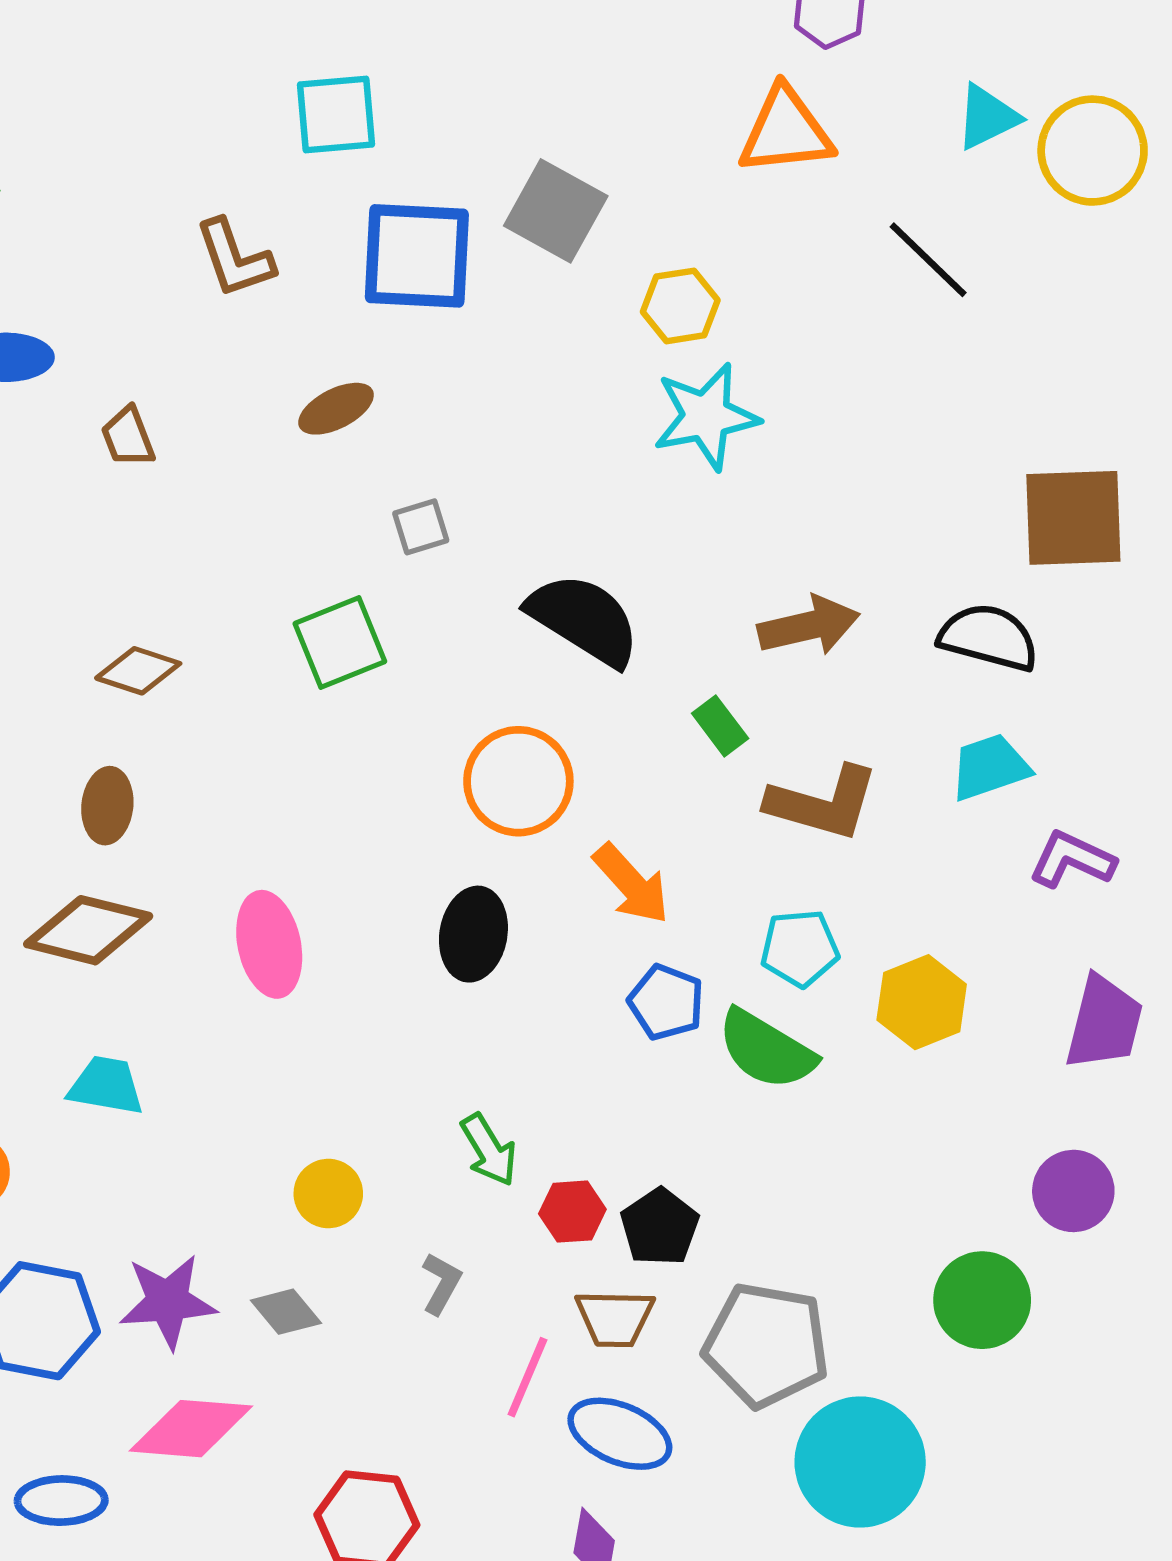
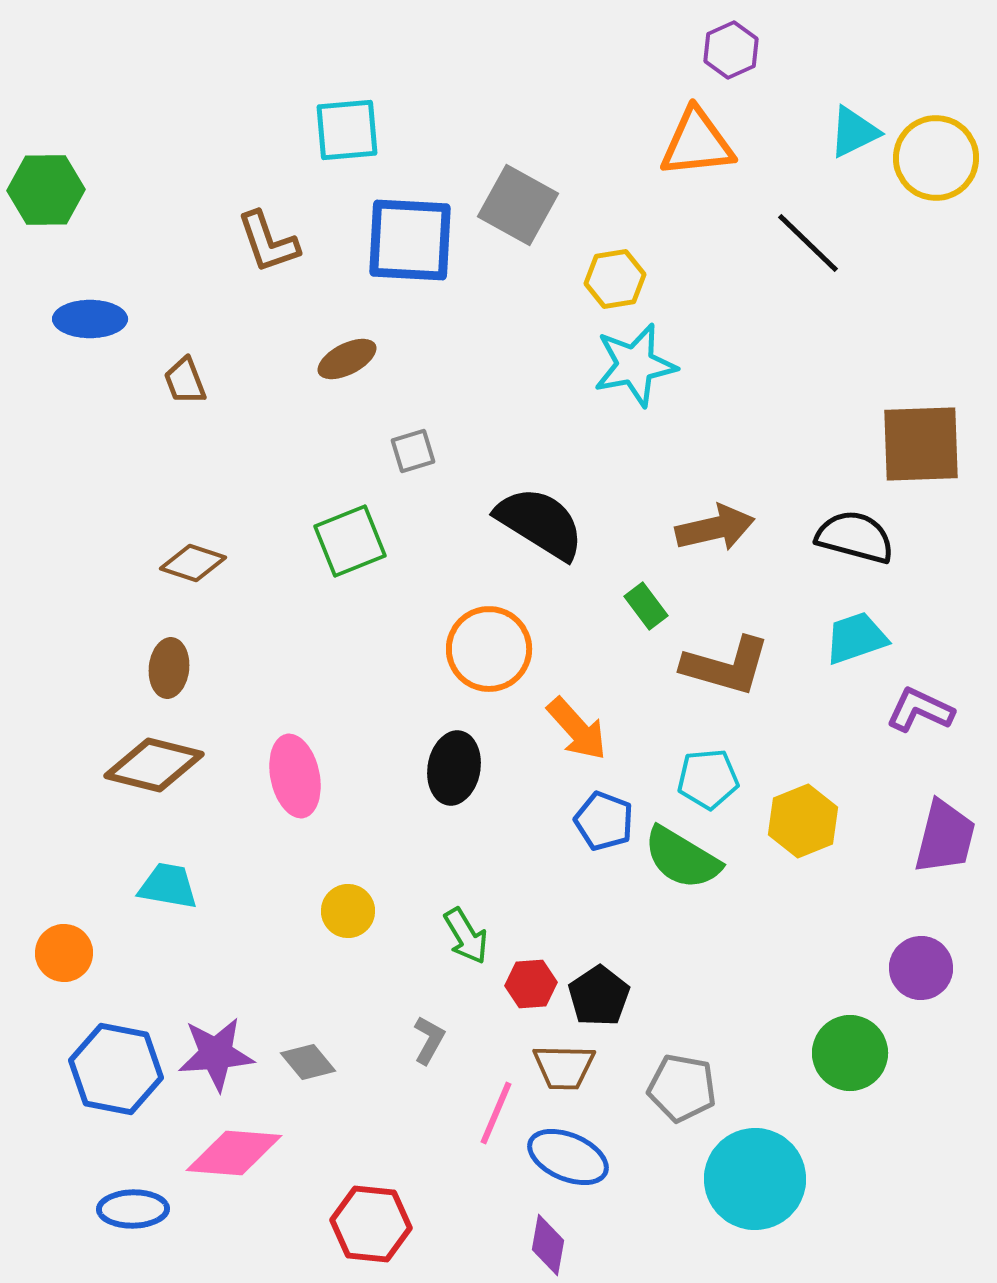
yellow circle: (328, 1194) -> (348, 911), moved
gray pentagon: (766, 1345) -> (682, 1088), size x0.7

